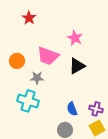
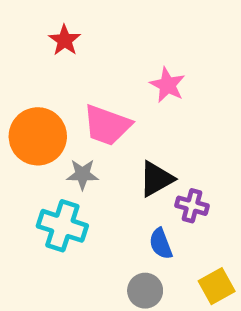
orange circle: (17, 61) -> (38, 136), size x1.6
black triangle: (77, 66) -> (156, 179), moved
purple cross: (96, 109) -> (192, 206), moved

